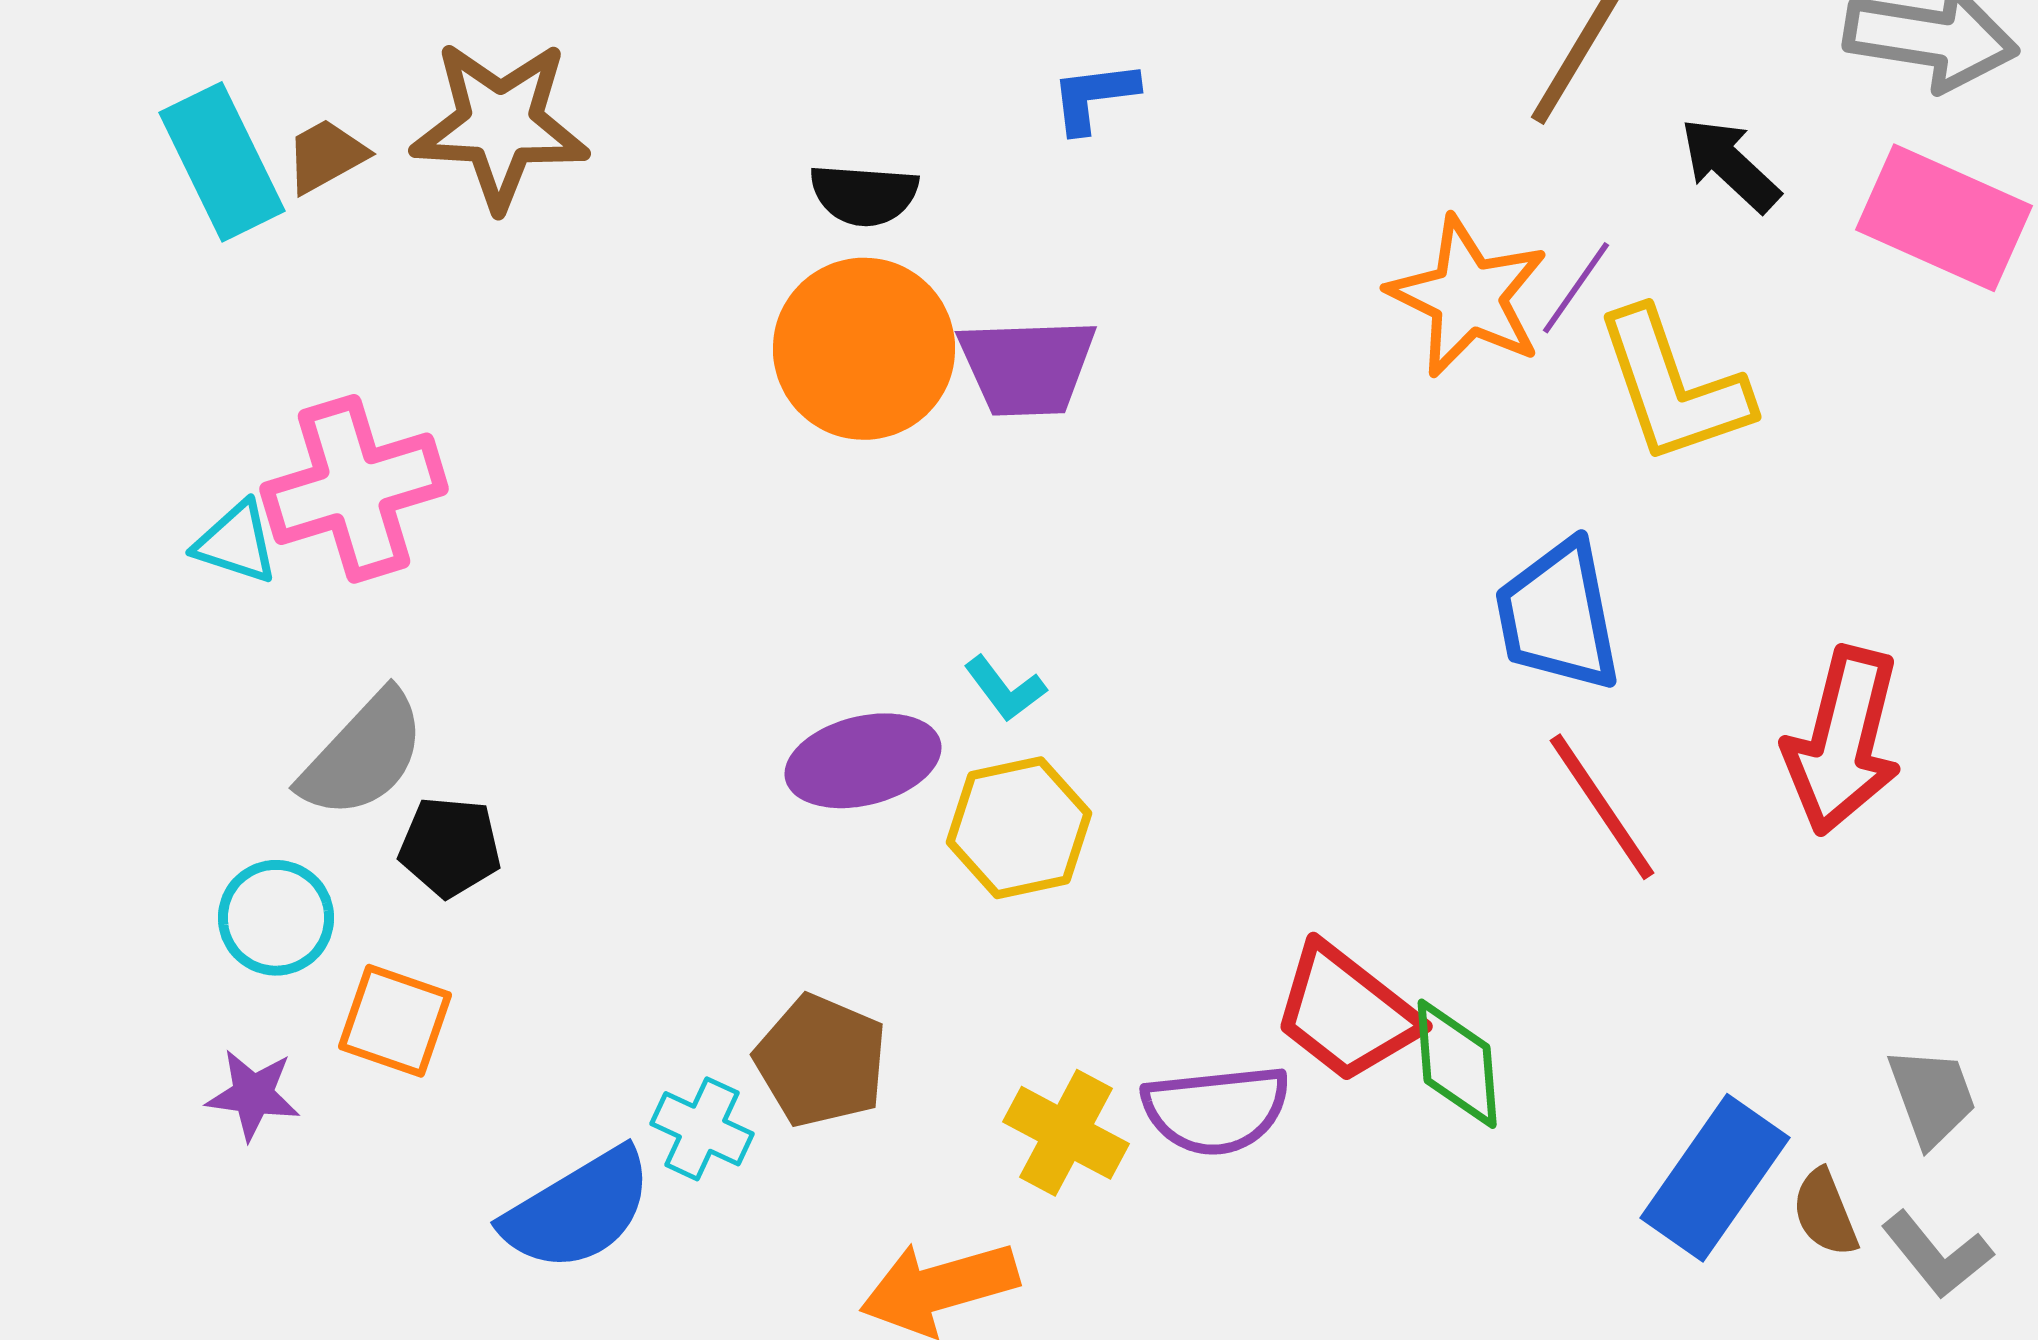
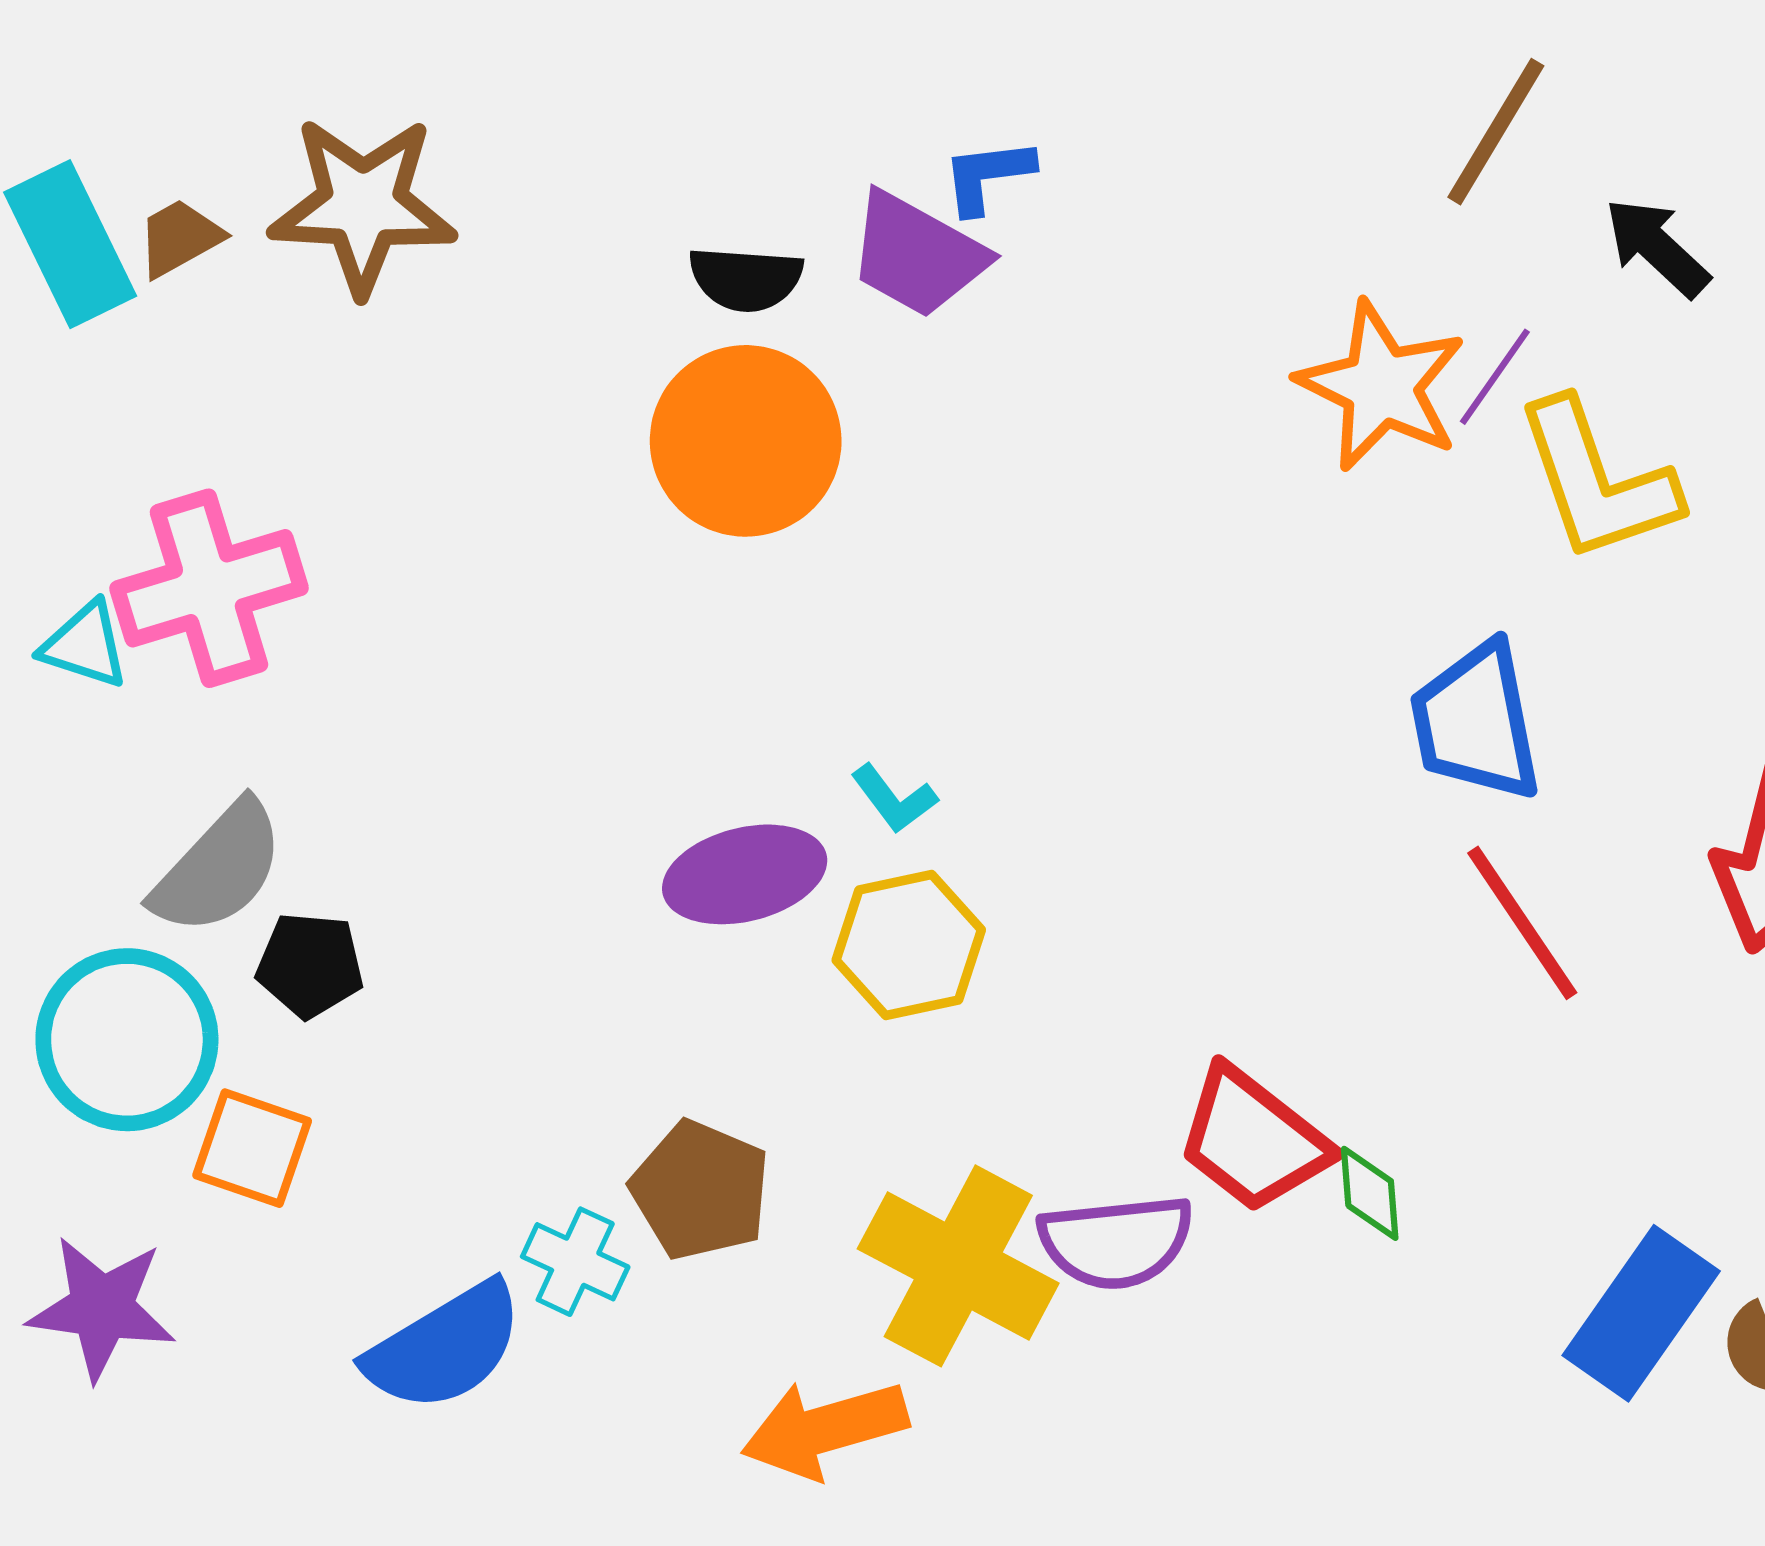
purple trapezoid: (1027, 367) -> (917, 255), moved, turned 31
cyan circle: (276, 918) -> (127, 1040), size x1.5
green diamond: (1457, 1064) -> (1370, 1193), size x0.7
purple star: (253, 1095) -> (102, 1308), moved, size x1.5
yellow cross: (1066, 1133) -> (958, 1266), size x1.5

